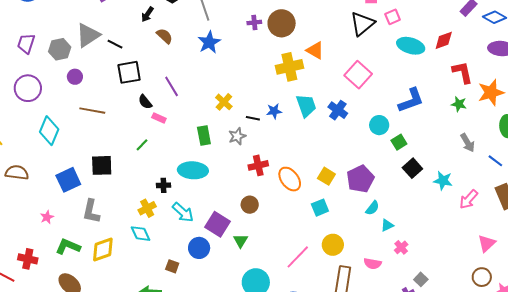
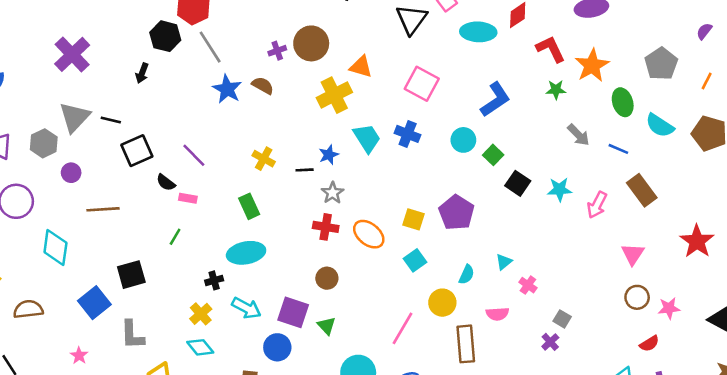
brown semicircle: (165, 36) -> (263, 86), moved
gray star: (237, 136) -> (333, 193), moved
red cross: (258, 165) -> (326, 227), turned 36
cyan semicircle: (372, 208) -> (467, 274), moved

